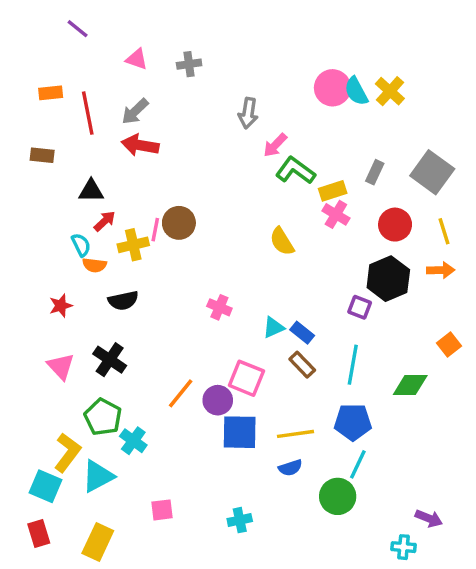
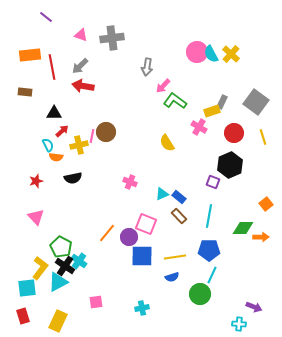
gray cross: (189, 64) -> (112, 38), size x1.6
orange rectangle: (51, 93) -> (30, 55), size x1.5
yellow rectangle: (333, 191) -> (212, 111), moved
orange arrow: (441, 270) -> (261, 237), moved
black cross: (110, 360) -> (65, 266), moved
cyan square: (46, 486) -> (27, 288), turned -30

